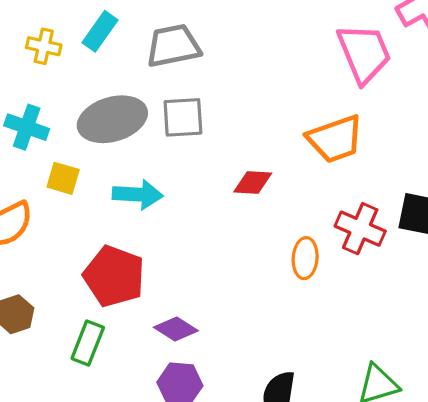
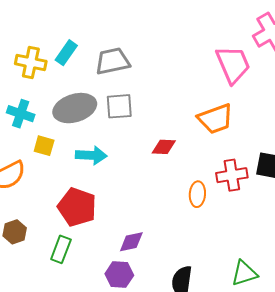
yellow cross: (44, 46) -> (31, 63), size x1.4
red cross: (360, 229) -> (232, 175), turned -32
purple diamond: (176, 329) -> (131, 242), moved, turned -44

